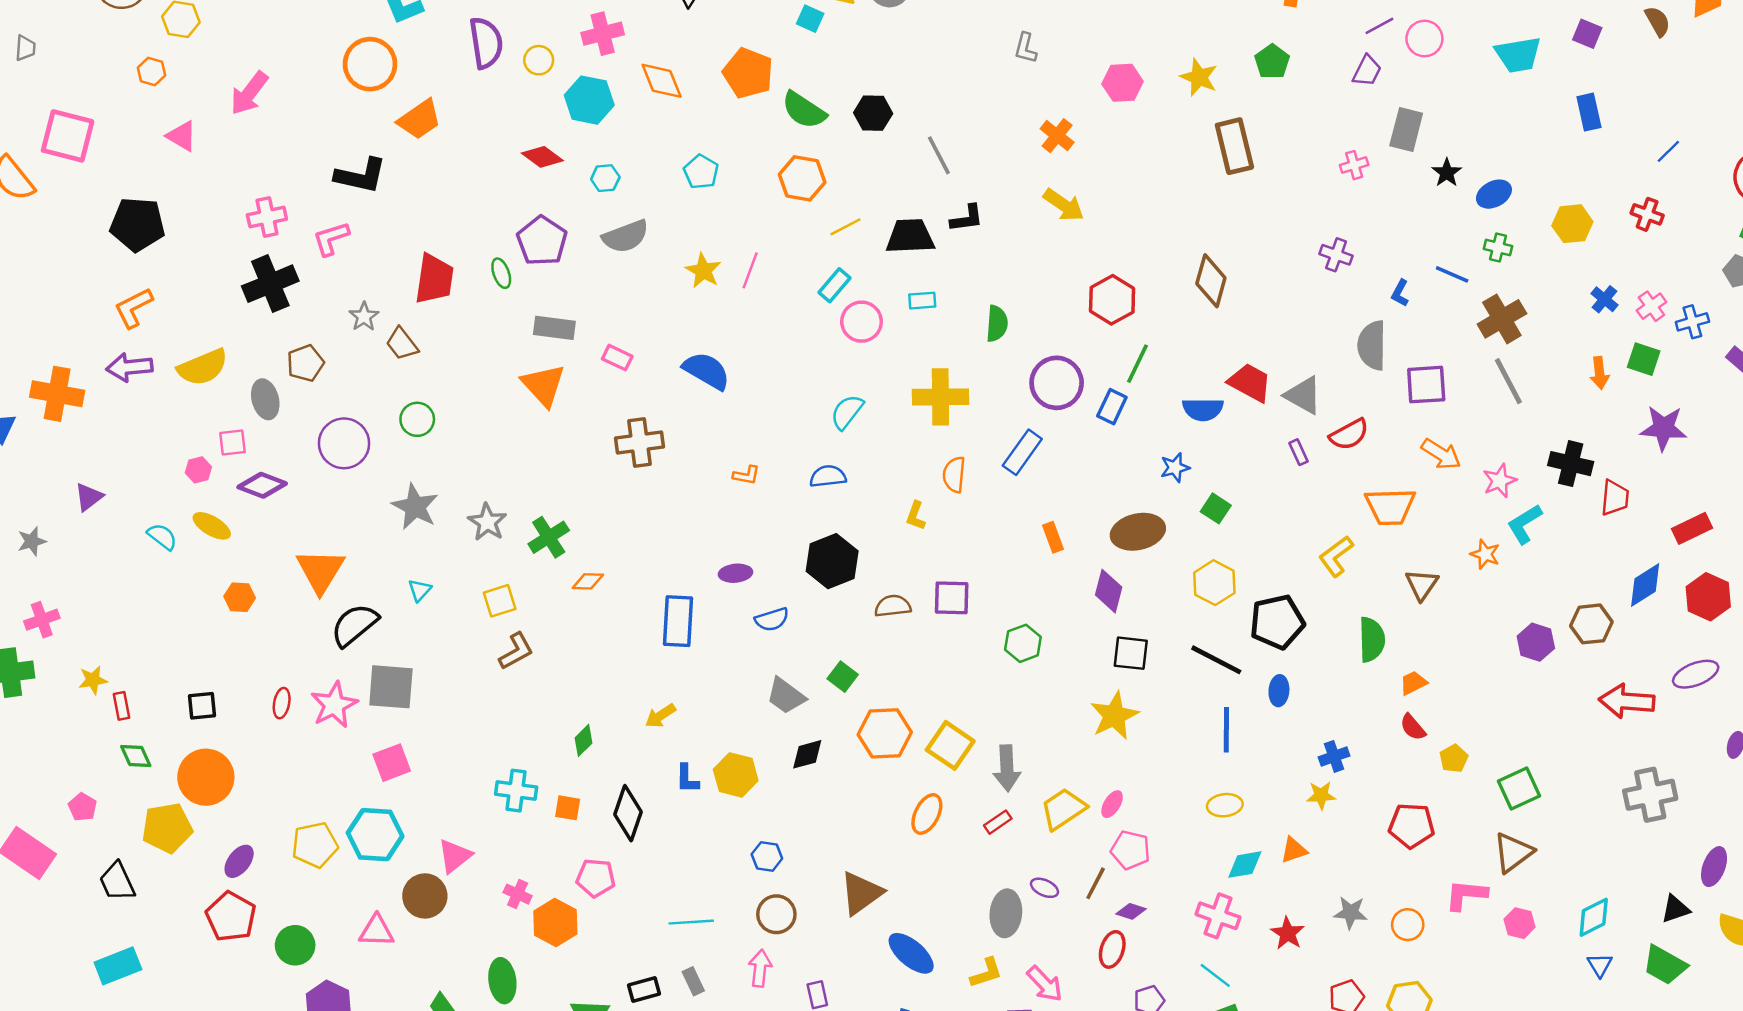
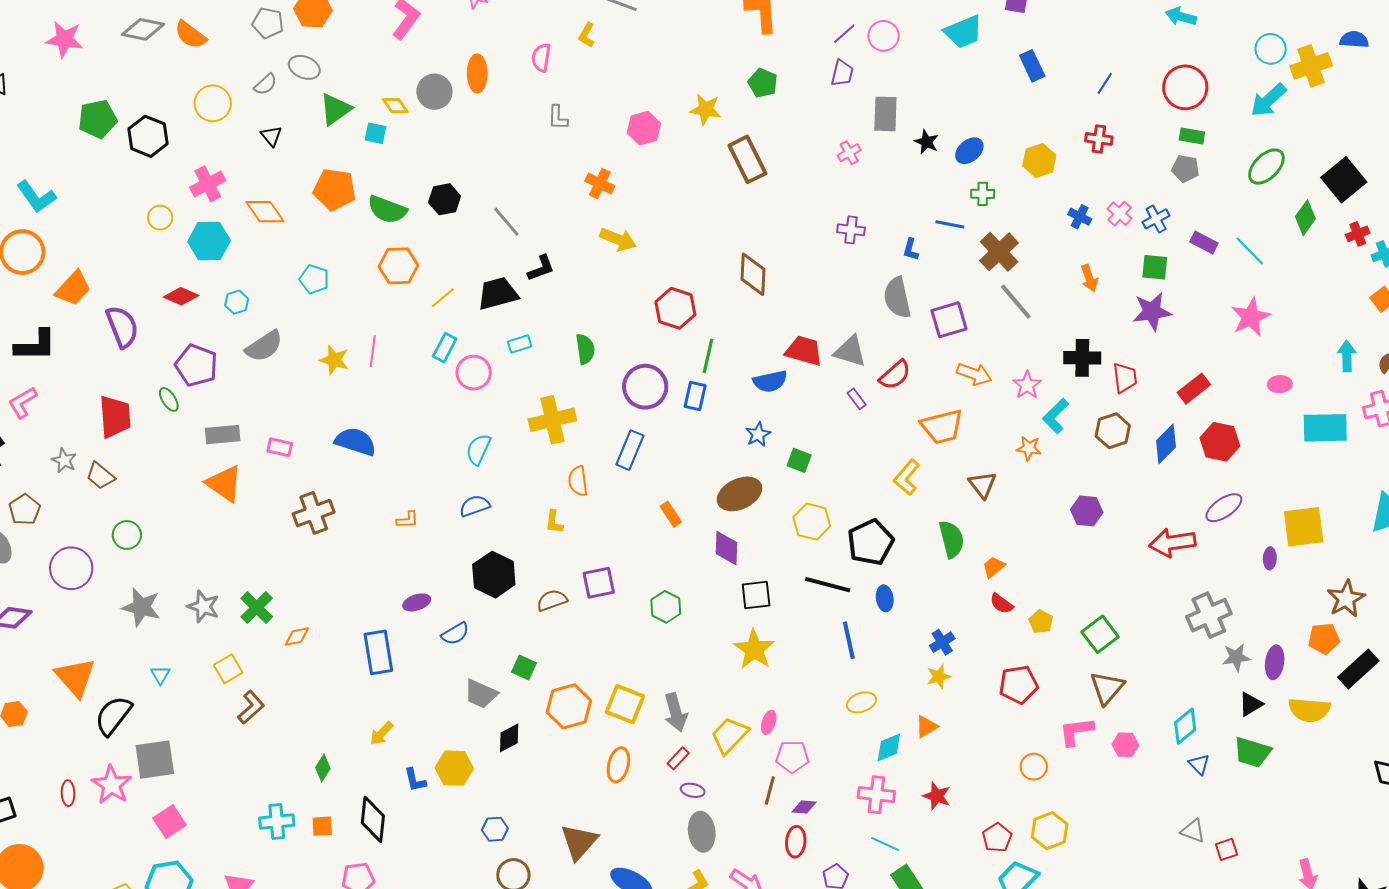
purple semicircle: (486, 43) -> (122, 327), moved
green square: (1644, 359) -> (1155, 267), moved
brown hexagon: (1591, 624) -> (1113, 431), moved
purple ellipse: (1044, 888) -> (693, 790), moved
gray star: (1351, 913) -> (1236, 657), moved

